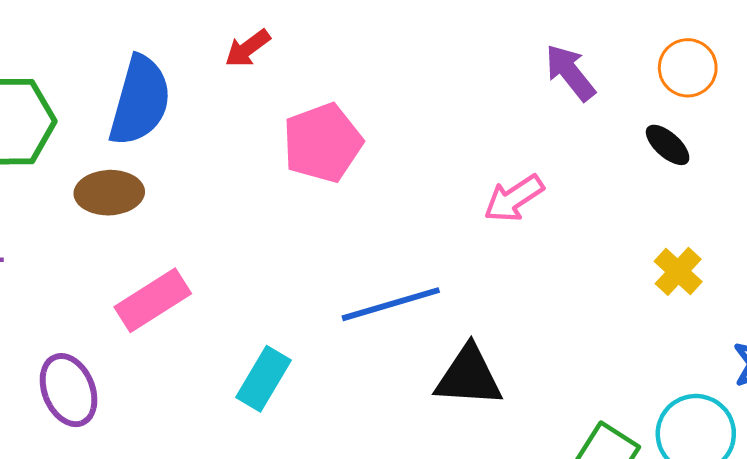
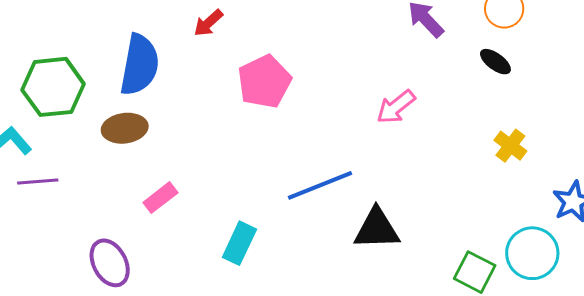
pink rectangle: (153, 300) -> (160, 198), size x0.7

